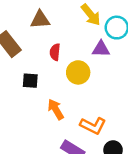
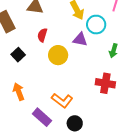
black square: (30, 81) -> (18, 55), turned 32
orange arrow: (56, 109) -> (19, 92), moved

